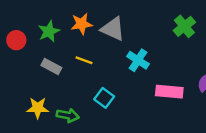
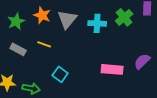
orange star: (82, 24) -> (42, 15), turned 30
gray triangle: (113, 29) -> (67, 19), turned 45
cyan cross: (138, 60) -> (97, 23), moved, turned -30

